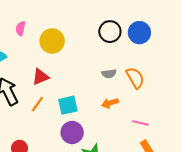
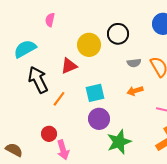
black circle: (110, 32) -> (118, 34), moved
yellow circle: (52, 41) -> (89, 45), moved
orange line: (37, 104) -> (59, 99), moved

